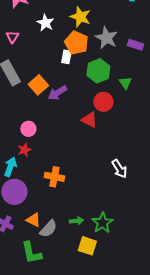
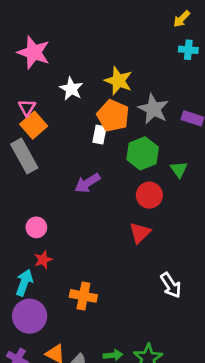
orange square: (38, 85) -> (34, 125), moved
red triangle: (89, 120) -> (140, 233), moved, turned 48
pink circle: (28, 129) -> (36, 227), moved

